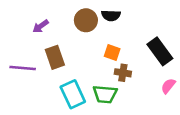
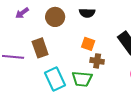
brown circle: (86, 20) -> (55, 17), moved
purple arrow: (41, 26) -> (22, 13), moved

